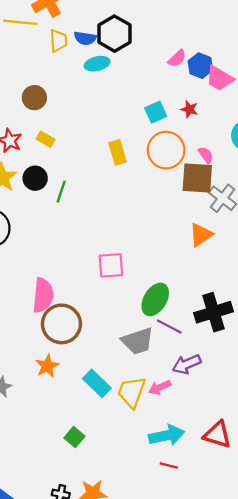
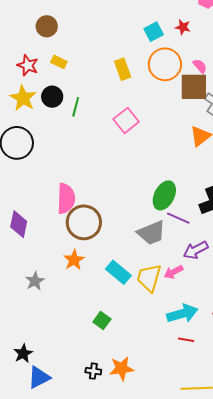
pink square: (111, 265) -> (126, 120), moved, turned -30

